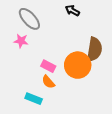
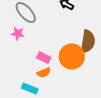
orange semicircle: (48, 82) -> (44, 73), turned -72

